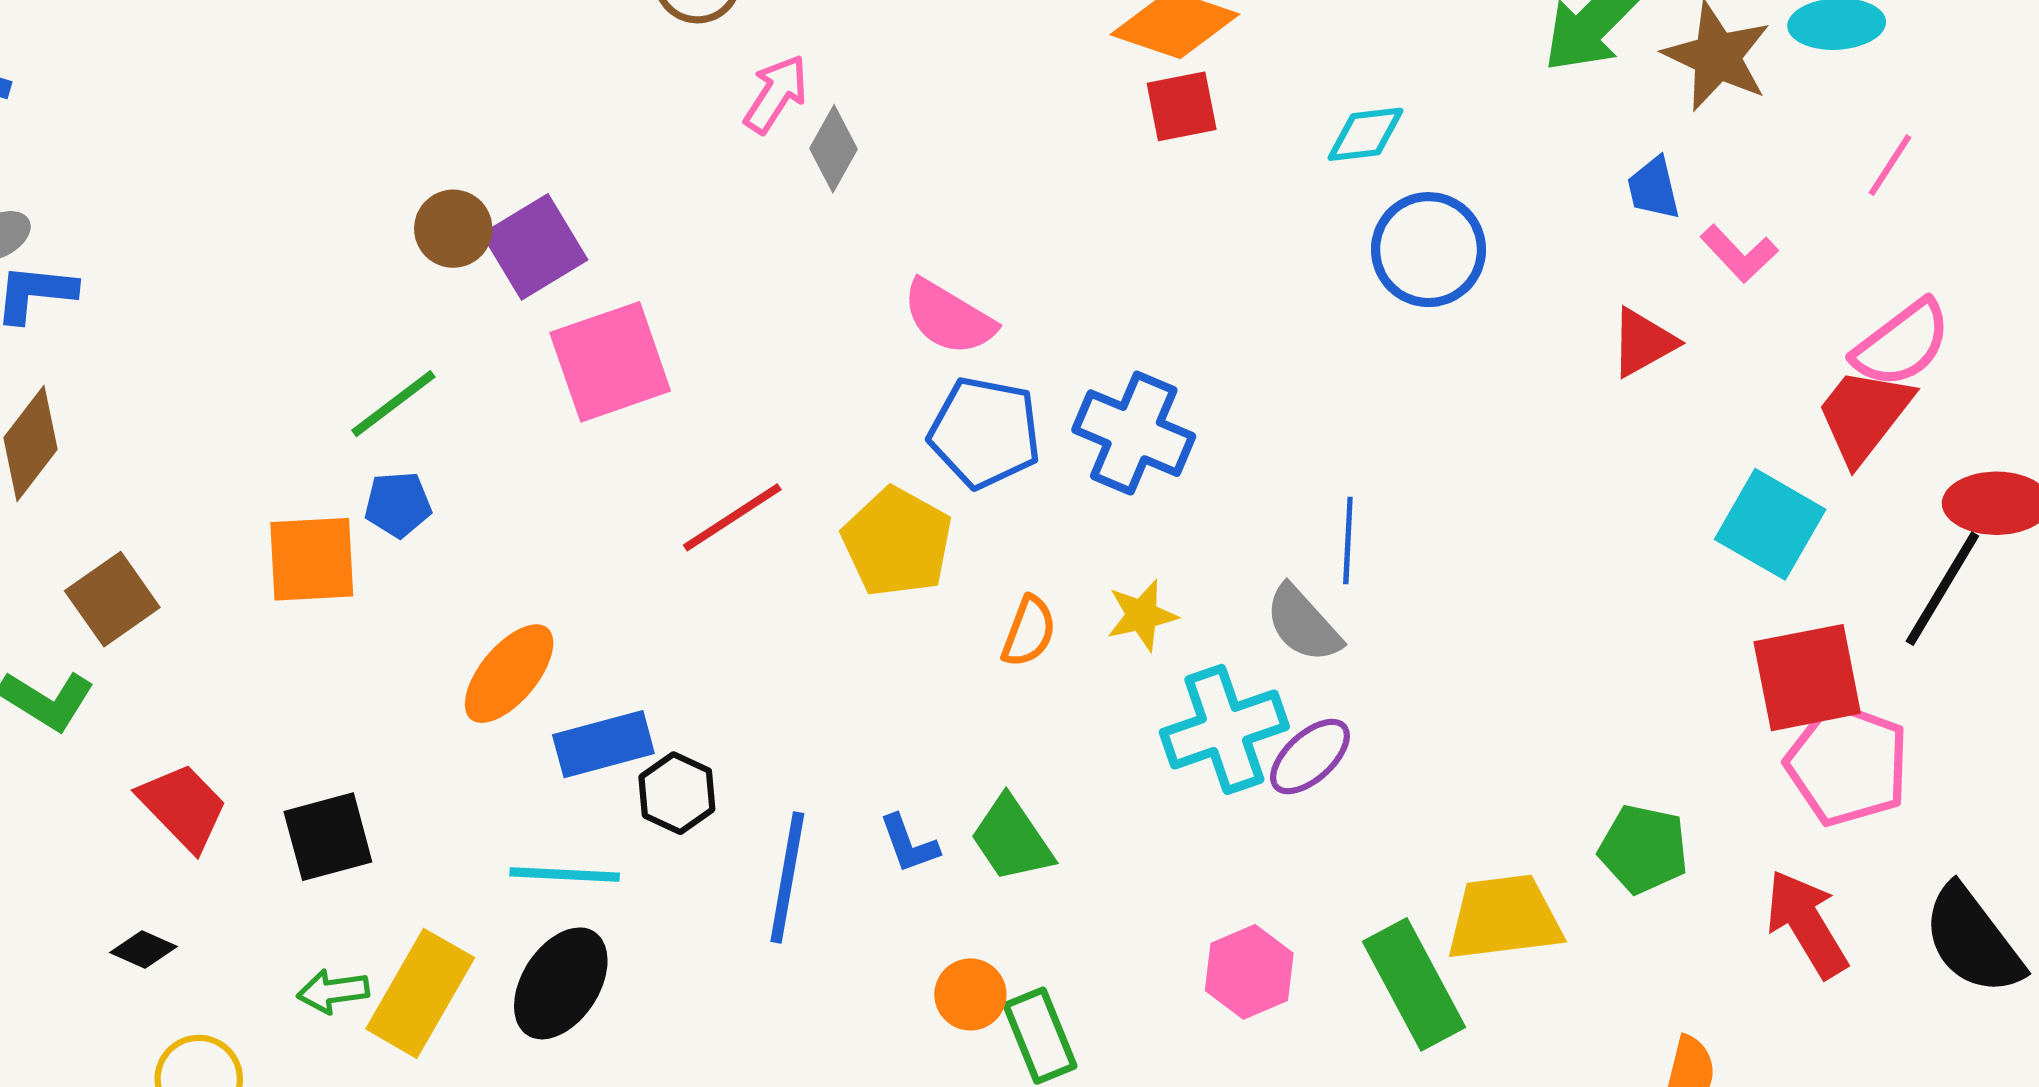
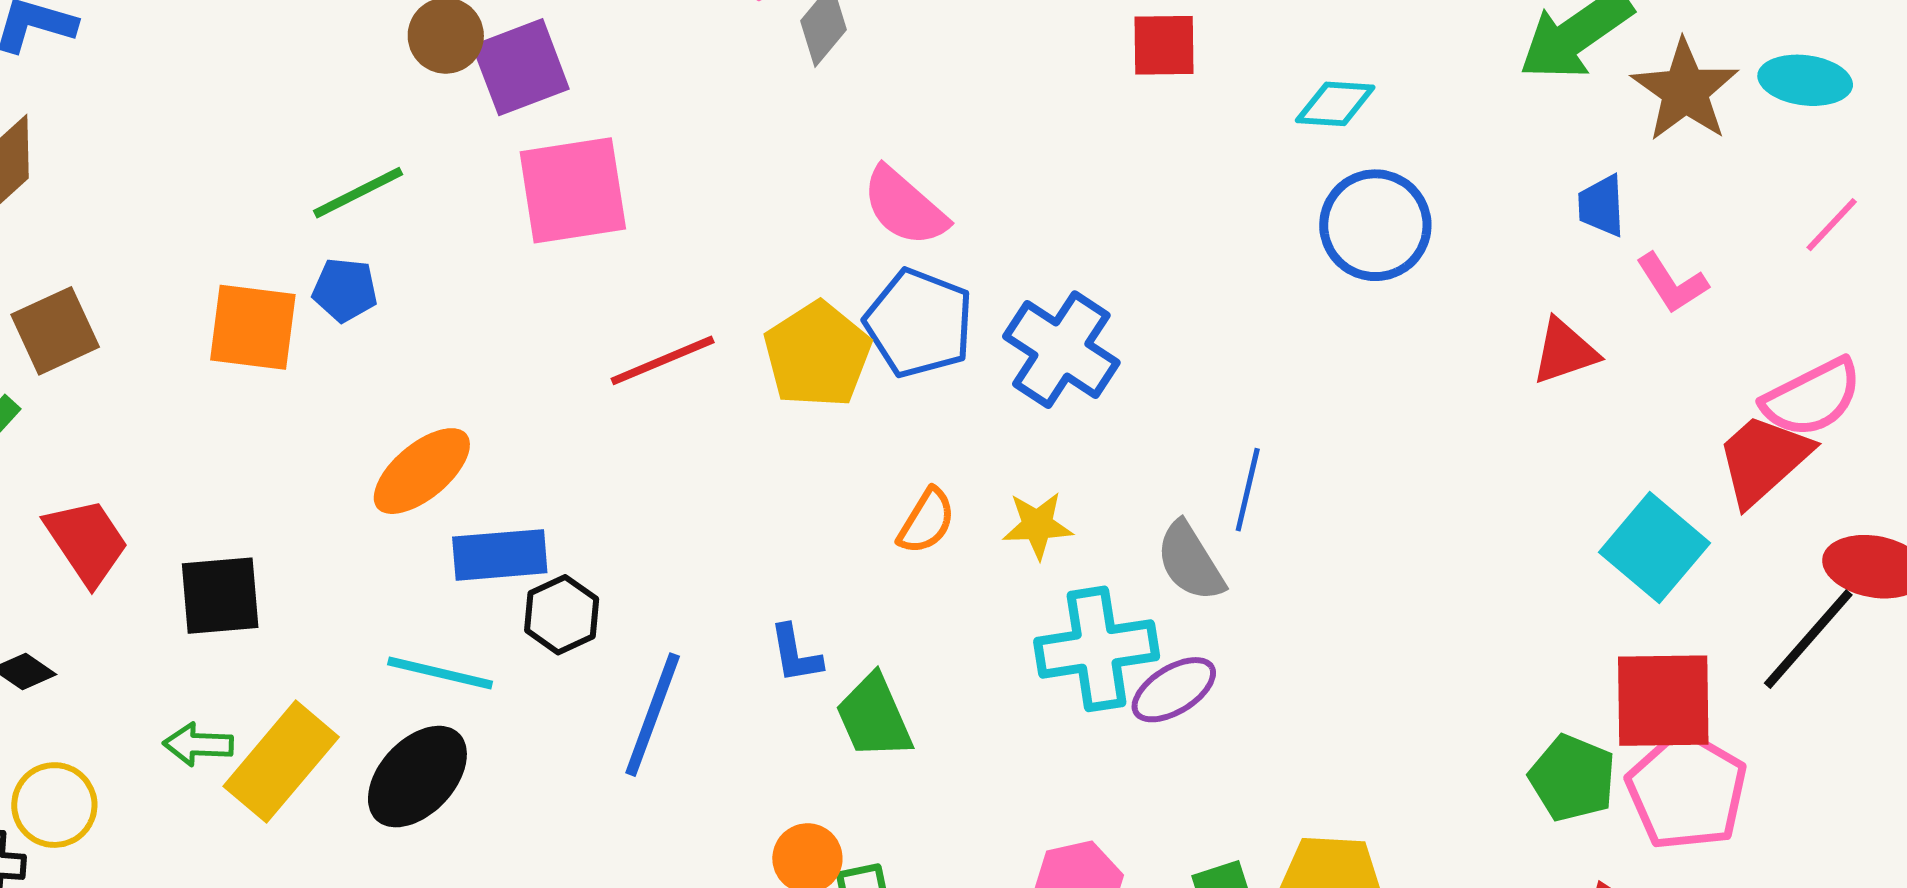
yellow pentagon: (897, 542) -> (817, 355), moved
blue L-shape: (909, 844) -> (795, 654), moved
green pentagon: (1644, 849) -> (1572, 778), moved

